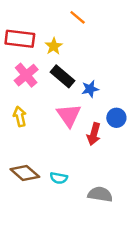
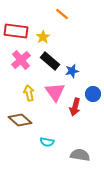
yellow arrow: (20, 117) -> (29, 93), moved
brown diamond: (25, 173) -> (20, 120), moved

